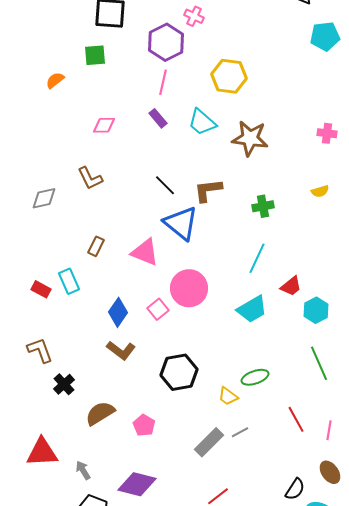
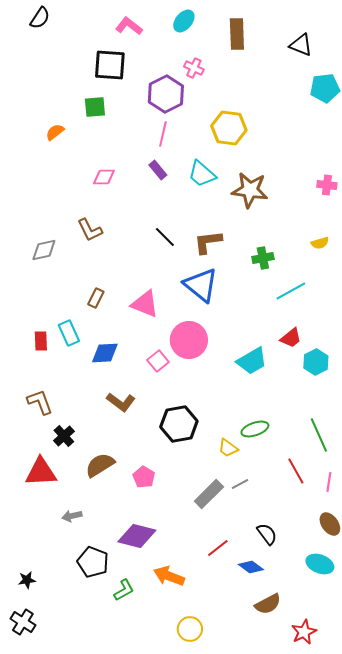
blue triangle: (181, 223) -> (201, 285), moved
cyan line: (257, 258) -> (291, 291), moved, turned 36
red rectangle: (41, 289) -> (41, 341), turned 60
blue diamond: (118, 312) -> (105, 353), moved, turned 52
green line: (319, 363) -> (319, 435), moved
red triangle: (42, 452) -> (41, 472), moved
gray arrow: (83, 470) -> (72, 516), moved, turned -72
black semicircle: (295, 489) -> (267, 534), moved, turned -70

